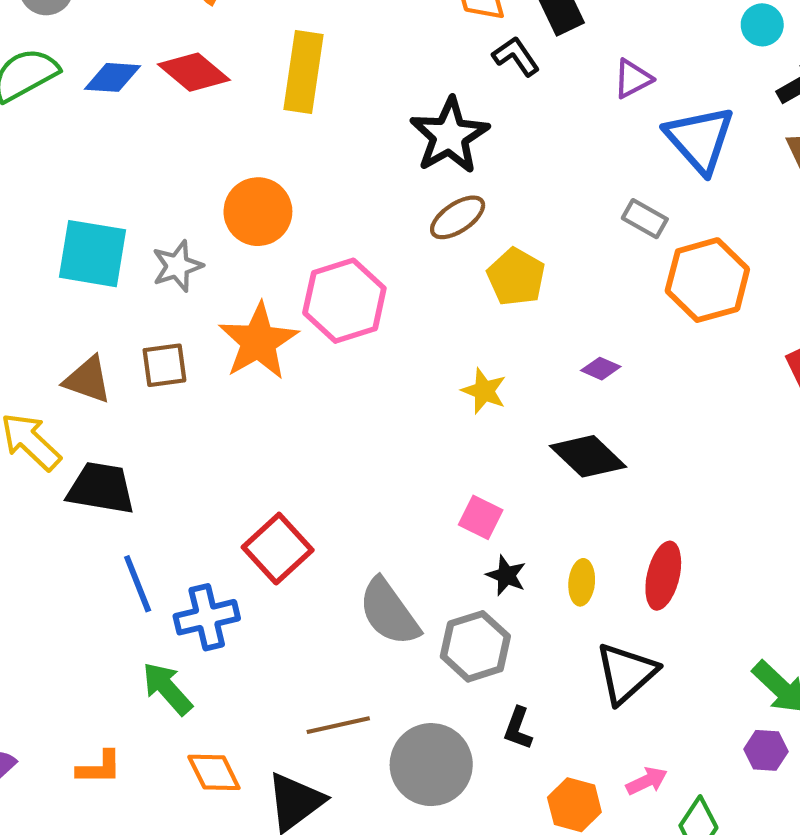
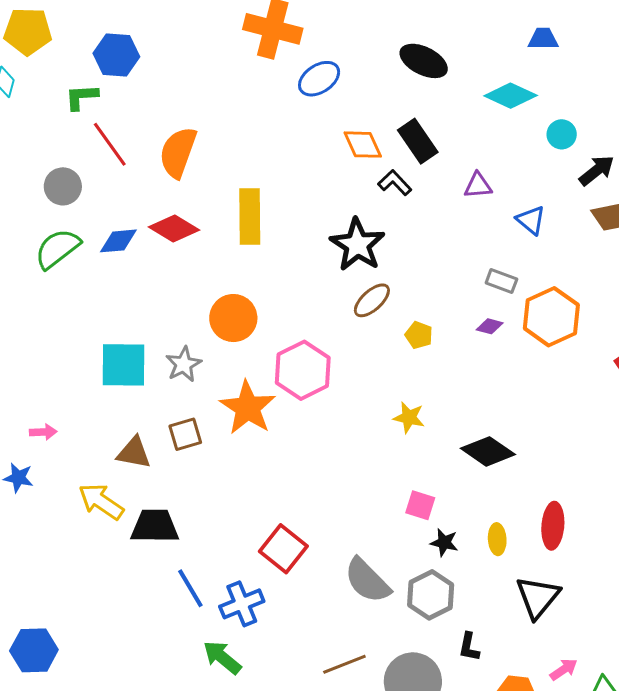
purple triangle: (633, 79) -> (478, 186), turned 32
blue triangle: (700, 139) -> (531, 220), size x0.6
yellow pentagon: (516, 277) -> (419, 335), size x0.7
purple diamond: (601, 369) -> (490, 326), moved

